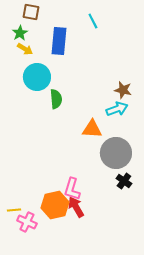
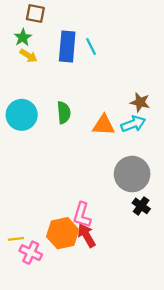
cyan line: (93, 21) -> (91, 47), moved
cyan circle: (37, 77) -> (22, 115), moved
orange triangle: (92, 129) -> (104, 125), moved

